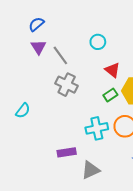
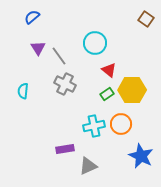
blue semicircle: (36, 24) -> (32, 17), moved
cyan circle: (98, 42) -> (95, 43), size x1.5
cyan semicircle: (23, 111) -> (23, 91), moved, turned 147

